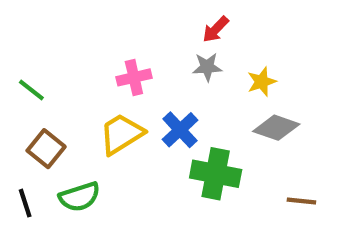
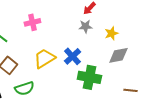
pink cross: (134, 77) -> (32, 22), moved
gray diamond: (276, 128) -> (118, 55), turned -30

